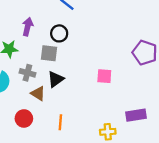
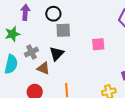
gray square: (49, 53) -> (63, 30), moved
gray cross: (27, 73) -> (31, 52), turned -32

